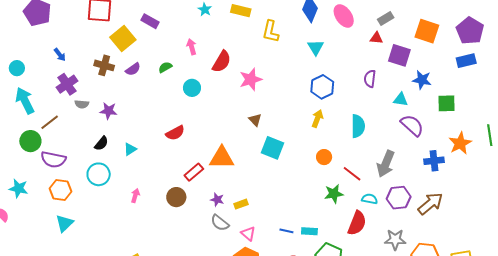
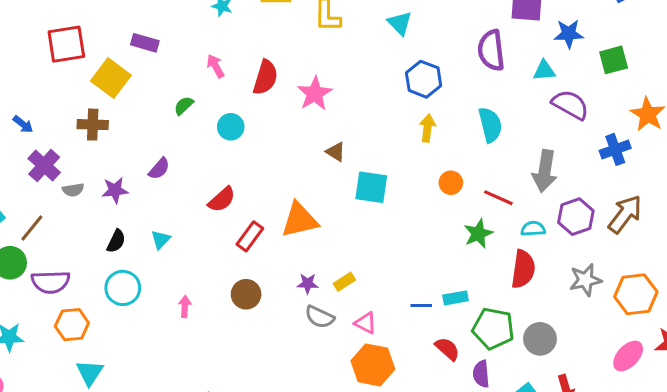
purple semicircle: (133, 69) -> (159, 169), moved
purple semicircle: (370, 79) -> (491, 50), size x1.5
red rectangle: (194, 172) -> (250, 236), moved

